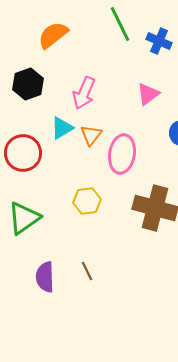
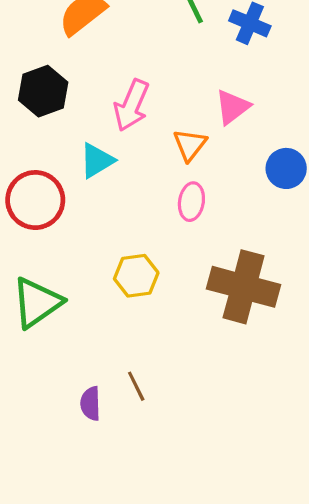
orange triangle: (91, 135) -> (190, 145), moved
pink ellipse: (122, 154) -> (191, 202), size x0.6
purple semicircle: (45, 277) -> (90, 404), moved, size x0.7

